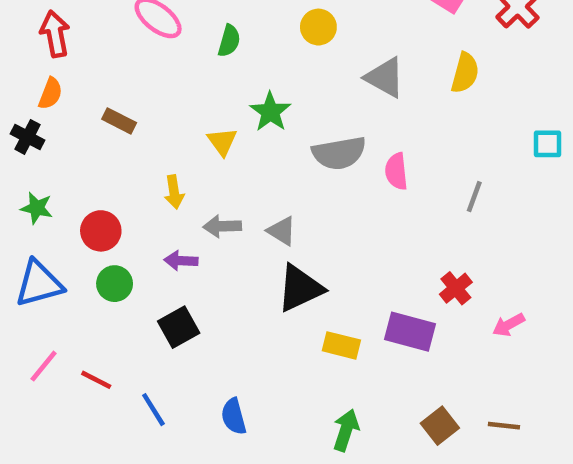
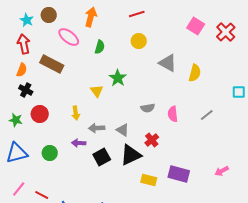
yellow semicircle: (465, 73) -> (195, 73), moved
brown rectangle: (119, 121) -> (52, 64), moved, size x1.6
black cross: (27, 137) -> (26, 90), moved
gray semicircle: (339, 153) -> (148, 108), moved, size x0.6
pink semicircle: (396, 171) -> (173, 114), moved
gray line: (474, 197) -> (207, 115), turned 32
red circle: (101, 231) -> (40, 114), moved
red cross: (456, 288) -> (152, 140), moved
black square: (179, 327) -> (102, 157), moved

